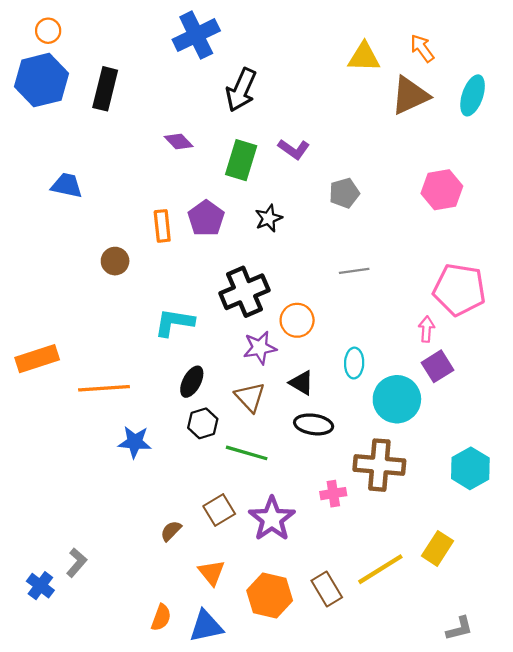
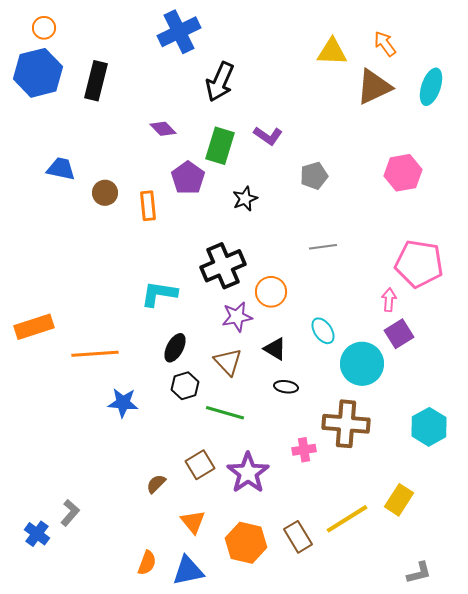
purple pentagon: (206, 218) -> (188, 178), moved
brown circle: (115, 261) -> (105, 193), moved
cyan ellipse: (354, 363) -> (323, 331), turned -36
black ellipse: (314, 424) -> (286, 387), size x0.7

